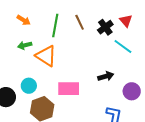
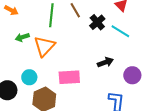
orange arrow: (24, 20) -> (11, 10), moved
black cross: (105, 27) -> (97, 22), moved
orange triangle: (46, 56) -> (44, 46), turned 45

